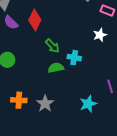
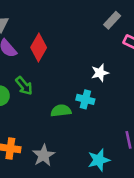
white star: (100, 35) -> (100, 73), moved
green arrow: (52, 46) -> (24, 86), moved

